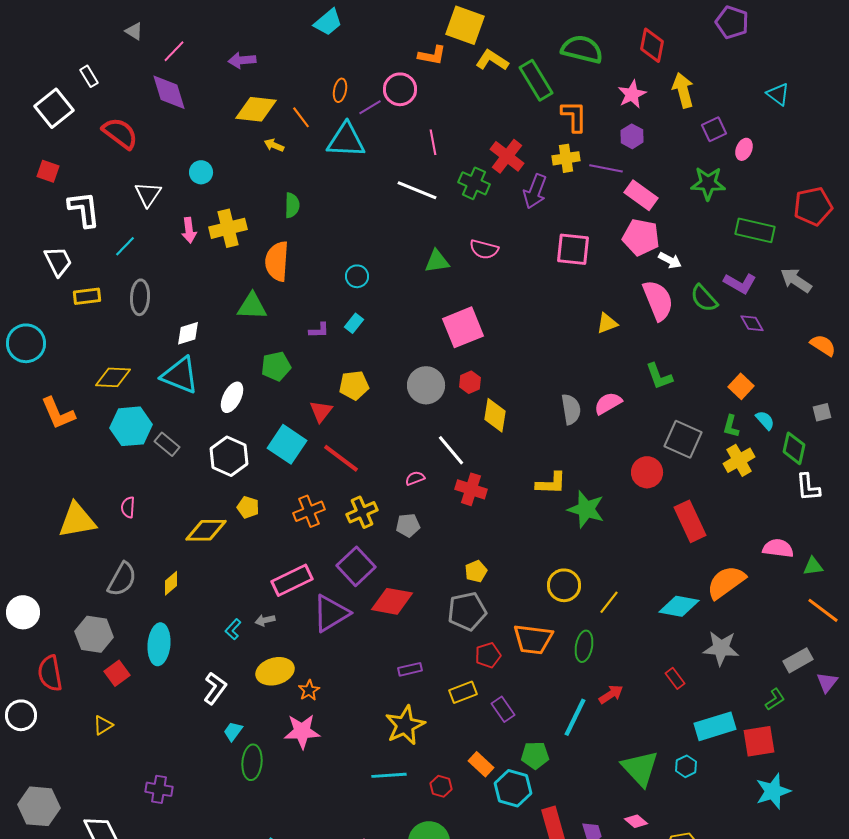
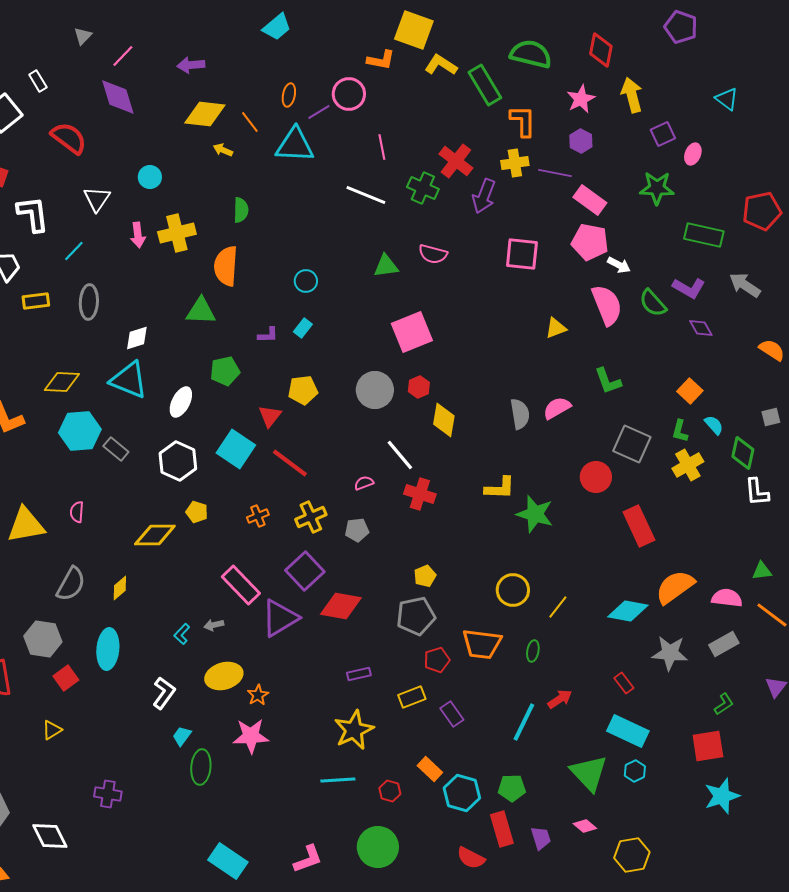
gray triangle: (134, 31) -> (83, 36), turned 42
orange cross: (309, 511) -> (258, 516), size x0.7
pink semicircle: (778, 548) -> (727, 598), moved
pink rectangle: (292, 580) -> (241, 585), turned 72
green ellipse: (584, 646) -> (533, 651), size x0.7
gray rectangle: (798, 660) -> (724, 644), moved
cyan rectangle: (715, 726) -> (628, 731), moved, turned 42
green pentagon: (535, 755) -> (512, 788), moved

